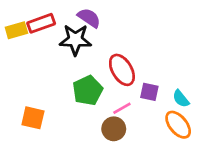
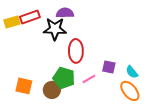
purple semicircle: (89, 18) -> (65, 13), turned -36
red ellipse: (122, 70) -> (76, 51), moved, turned 30
green pentagon: (88, 90) -> (64, 78), moved, turned -30
brown circle: (114, 129) -> (52, 90), moved

